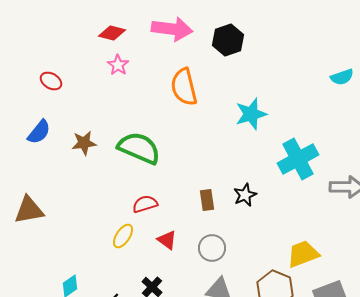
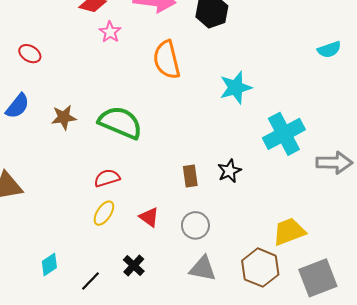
pink star: (118, 65) -> (110, 32), moved
red semicircle: (145, 204) -> (107, 178), moved

